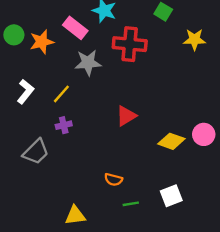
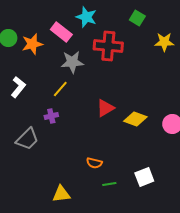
yellow line: (61, 94) -> (60, 89), moved
yellow diamond: (171, 141) -> (135, 119), moved

